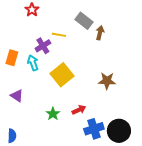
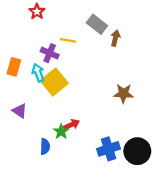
purple cross: (43, 46) -> (50, 53), turned -35
yellow square: (62, 75) -> (54, 82), moved
red arrow: (79, 110) -> (72, 125), moved
blue semicircle: (12, 136) -> (45, 147), moved

